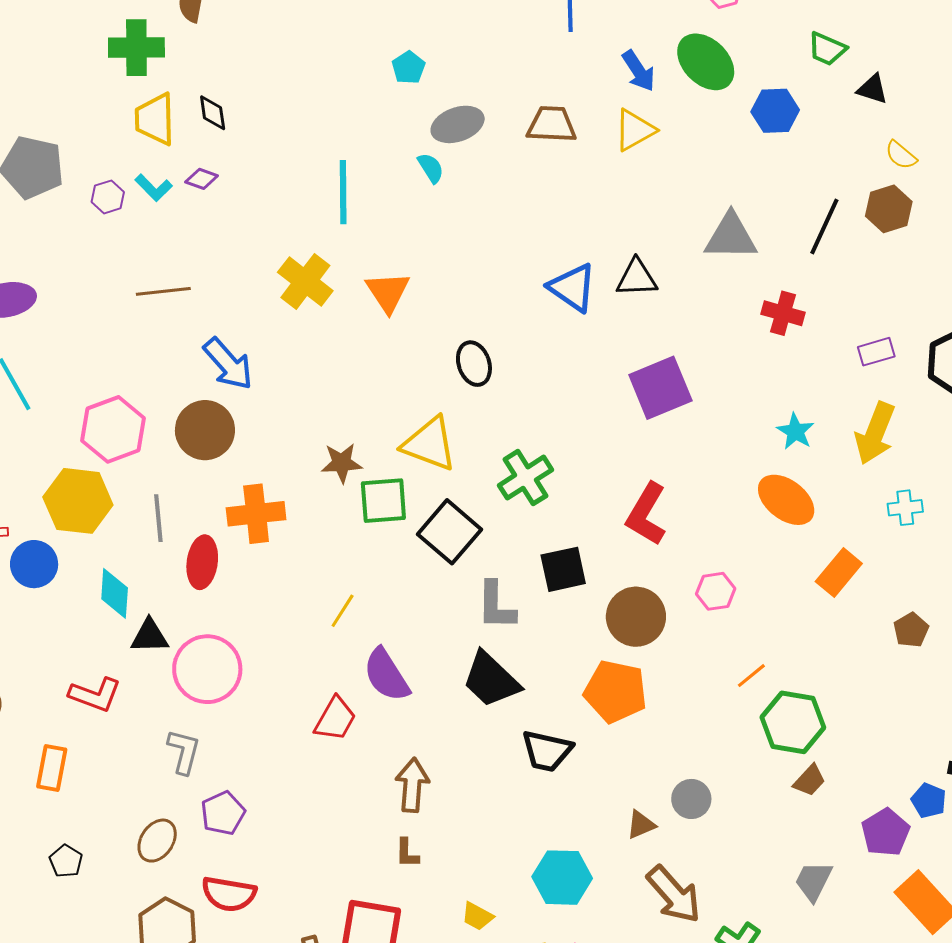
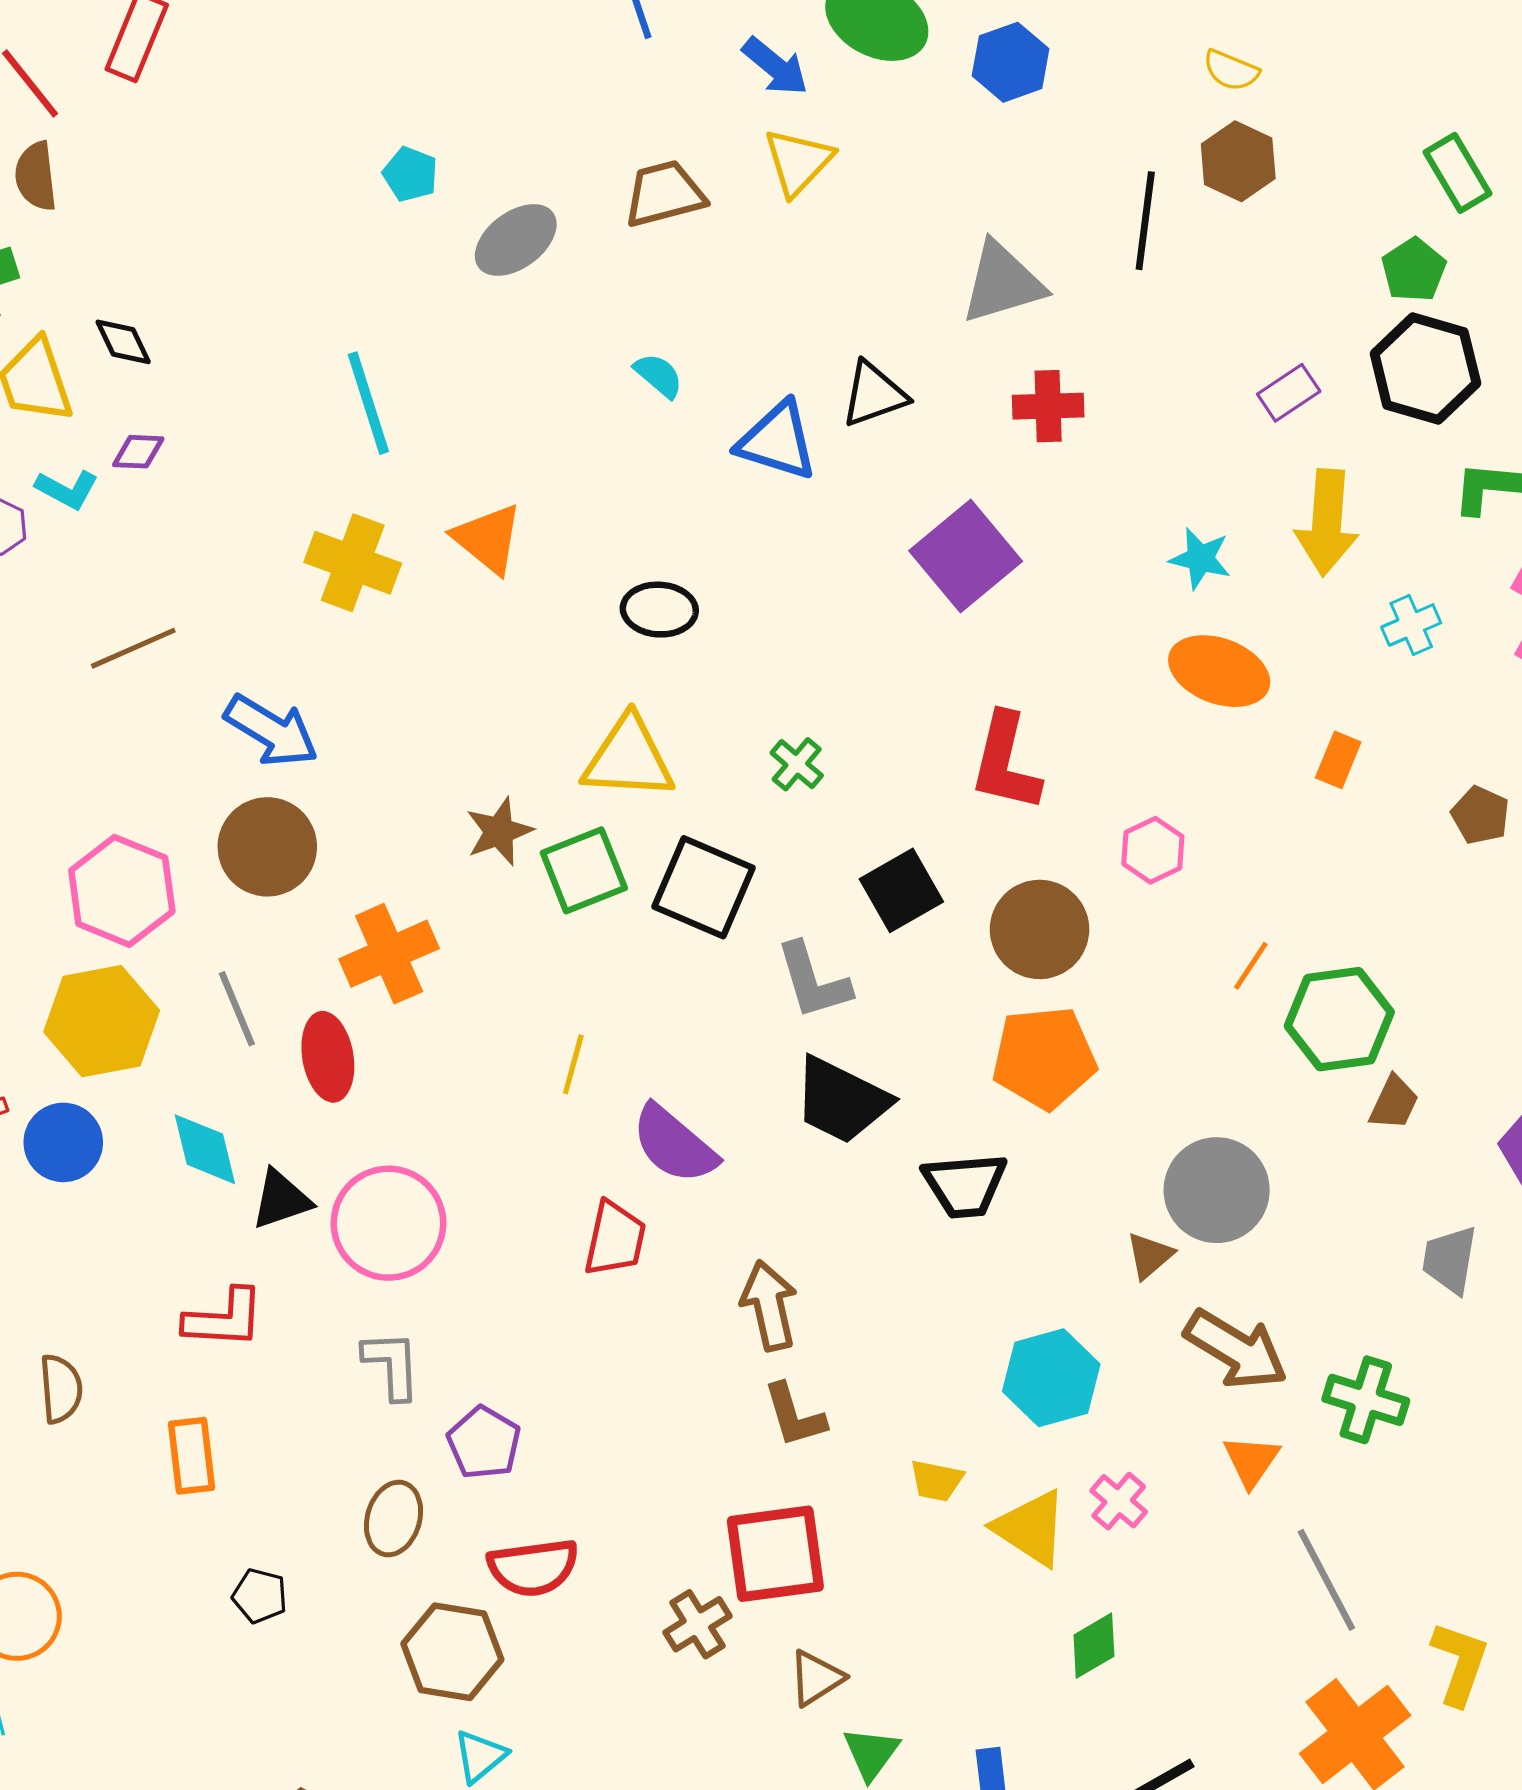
cyan semicircle: (431, 168) -> (659, 375), moved
red cross: (783, 313) -> (1048, 406), moved
black ellipse: (474, 364) -> (659, 610), turned -51
green cross: (525, 478) -> (797, 764), size x0.6
orange rectangle: (839, 573) -> (1338, 760), size x0.7
gray circle: (691, 799) -> (1217, 1190), size x1.6
brown L-shape: (407, 853) -> (794, 1415), size x1.4

